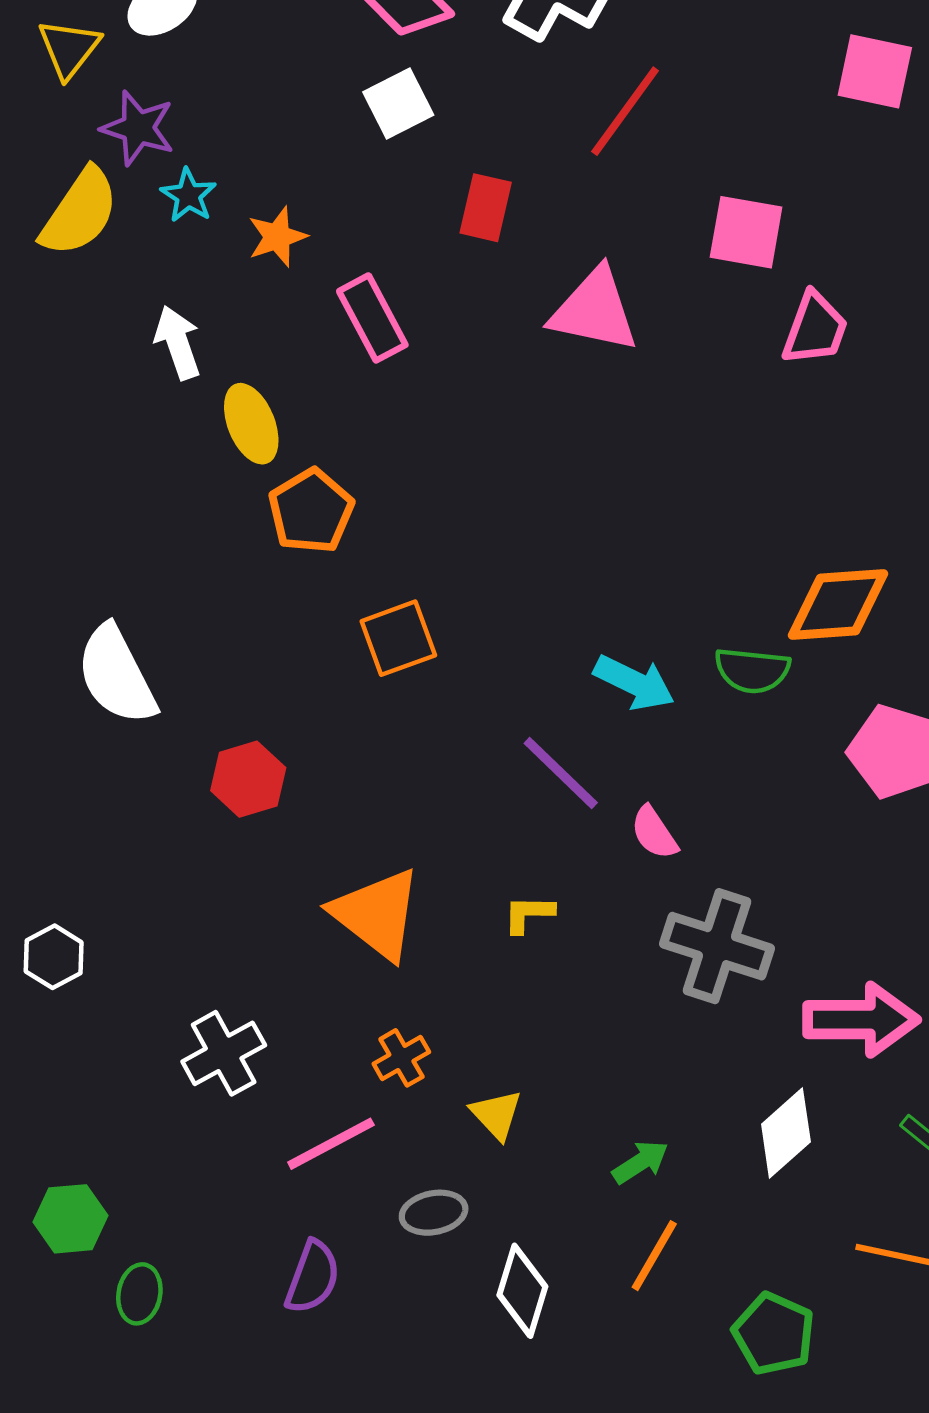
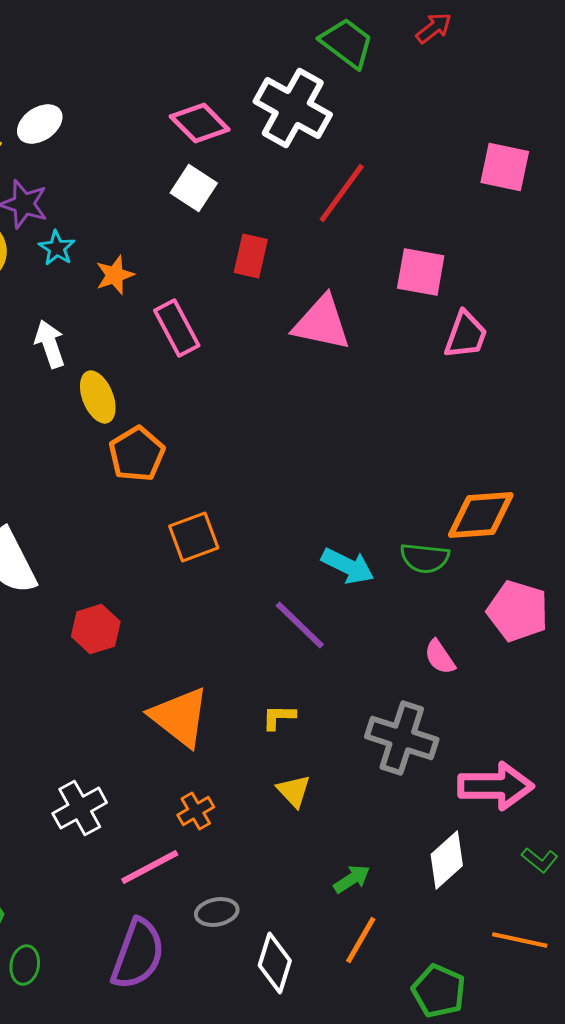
white square: (398, 104) -> (194, 188), turned -30
pink semicircle: (654, 833) -> (440, 657), moved
yellow triangle: (496, 1115) -> (294, 791), moved
purple semicircle: (313, 1277) -> (138, 954), size x1.5

